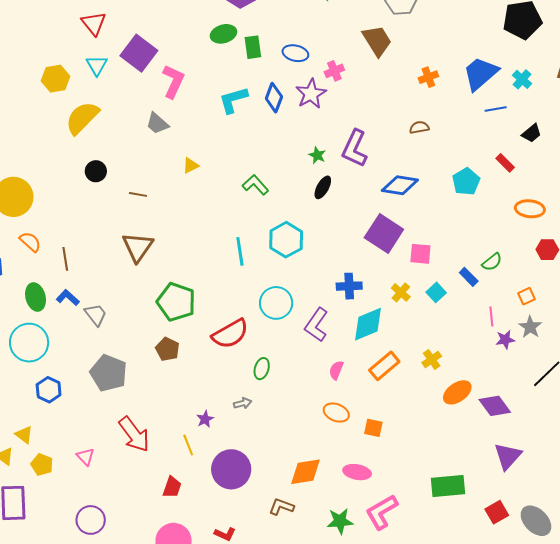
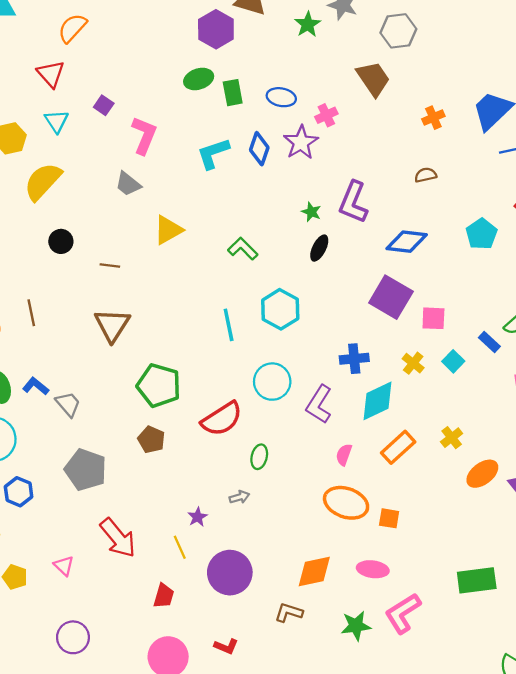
purple square: (139, 53) -> (104, 105), size x0.5
yellow triangle: (191, 166) -> (168, 230), size x1.6
brown line: (65, 259) -> (31, 313), moved
orange ellipse: (336, 413) -> (346, 503), size x1.5

